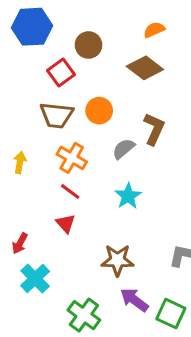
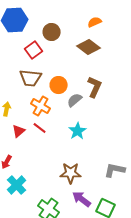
orange circle: (99, 111) -> (59, 85), moved
red triangle: (66, 224) -> (19, 131), moved, turned 32

